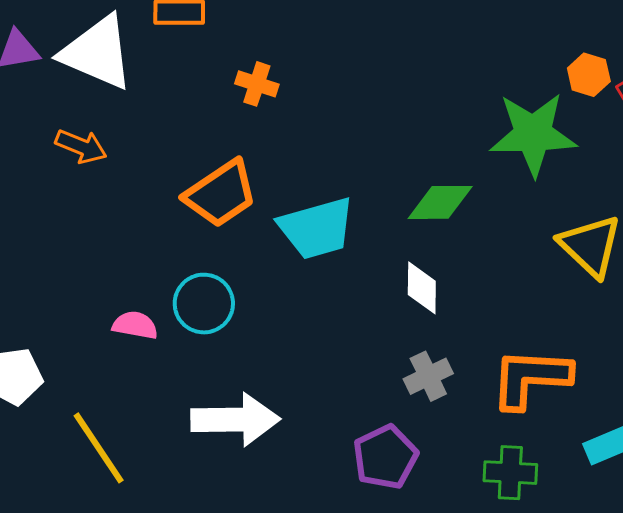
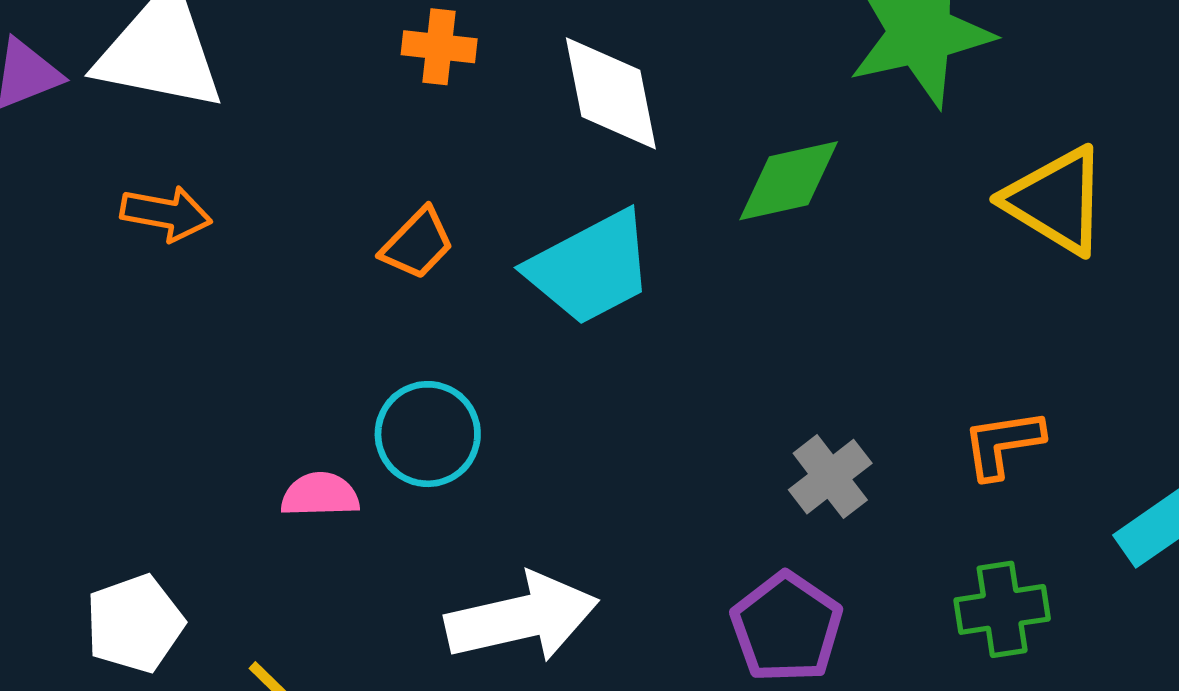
orange trapezoid: (221, 194) -> (417, 244), size x0.6
white diamond: (422, 288) -> (611, 93), moved, size x1.4
orange L-shape: (531, 378) -> (1003, 444), size x0.6

